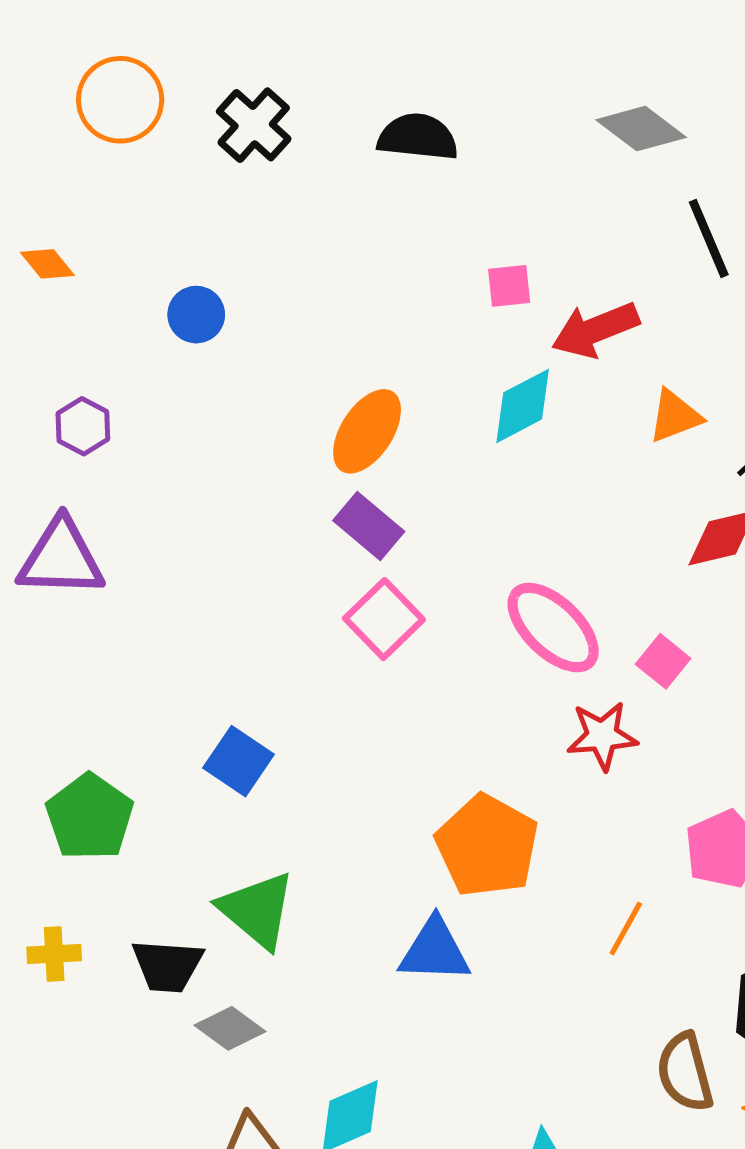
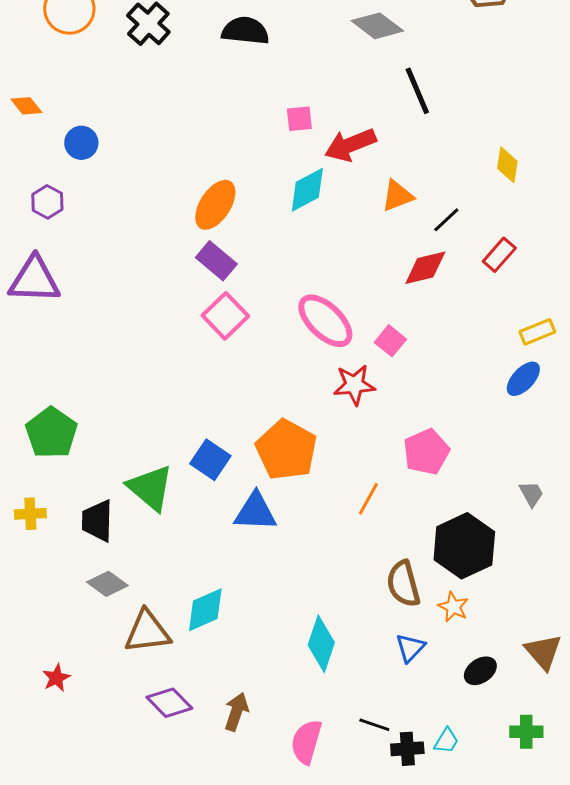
blue circle: (196, 315) -> (81, 143), moved
blue square: (238, 761) -> (210, 460), moved
black trapezoid: (167, 966) -> (97, 521), turned 87
gray diamond: (230, 1028) -> (107, 584), moved

